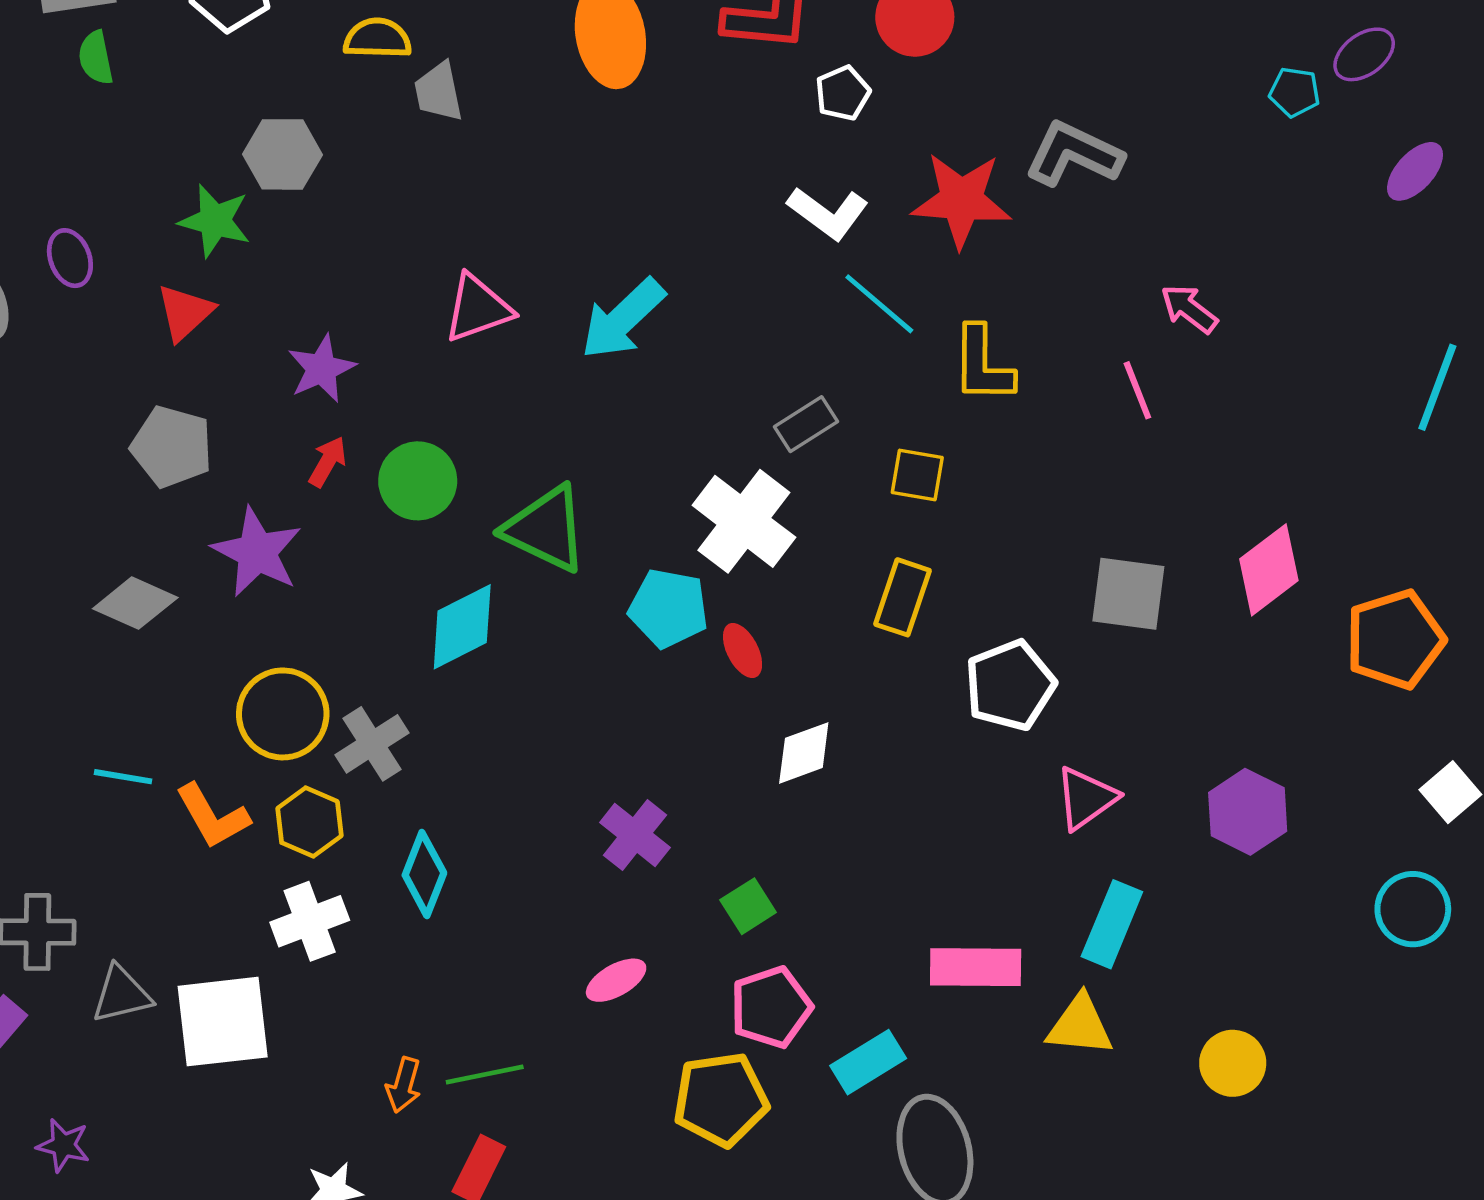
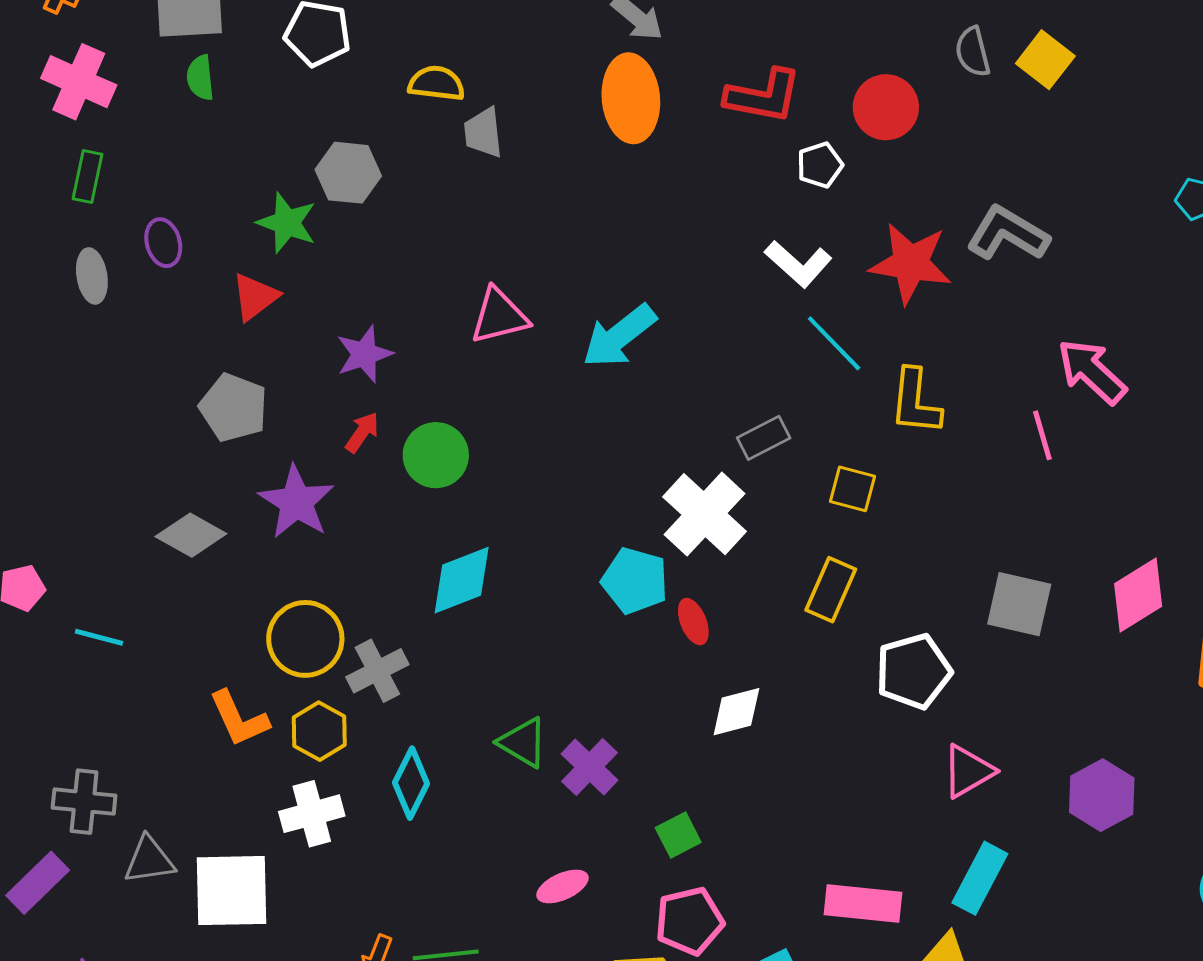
pink arrow: (1189, 309) -> (1092, 371), size x1.5
green triangle: (546, 529) -> (523, 743), moved, size x0.7
cyan line: (123, 777) -> (99, 637), moved

